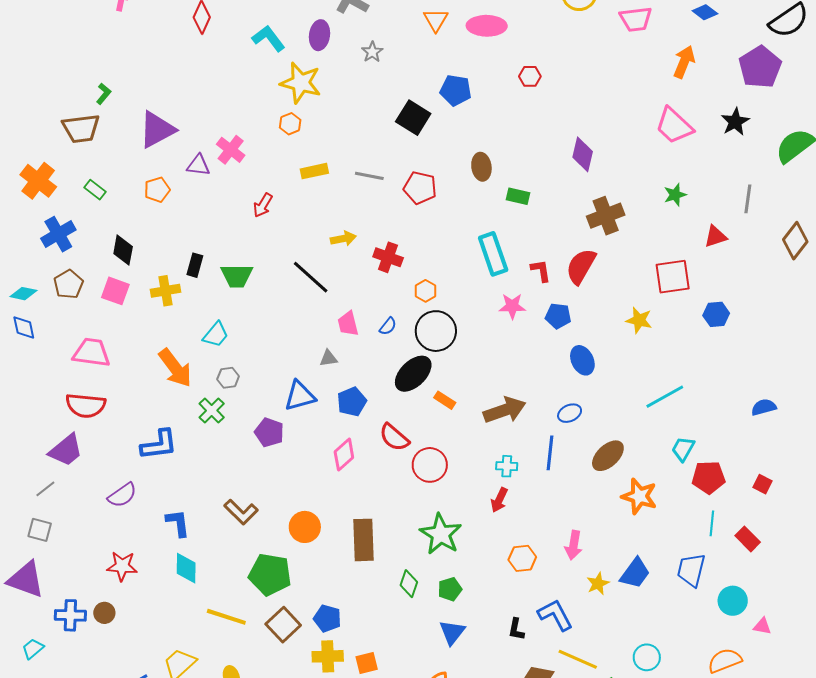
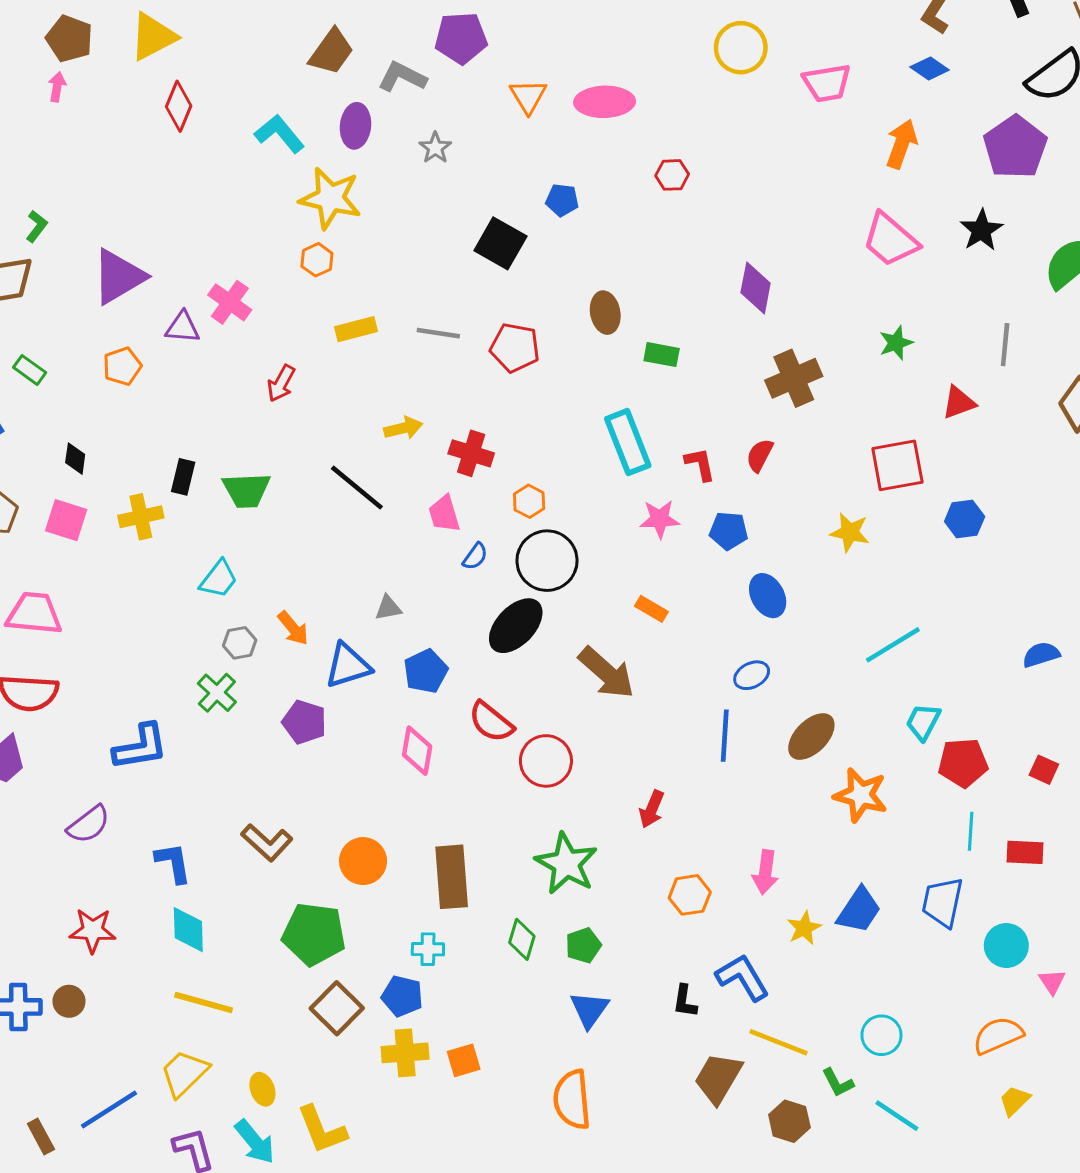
blue pentagon: (456, 90) -> (562, 200), size x0.7
black diamond: (123, 250) -> (75, 459), size x0.7
red semicircle: (581, 266) -> (760, 455), size x0.6
pink trapezoid: (348, 324) -> (444, 514), moved
orange arrow: (175, 368) -> (293, 628), moved, size x0.6
orange rectangle: (445, 400) -> (651, 609), moved
brown arrow: (505, 410) -> (607, 673), moved, turned 63
pink diamond: (344, 455) -> (417, 751), turned -36
cyan cross: (507, 466) -> (428, 949), moved
red rectangle: (748, 539) -> (1025, 852), turned -40
yellow line: (226, 617) -> (204, 1002), moved
pink triangle: (762, 626) -> (1052, 982), turned 48

